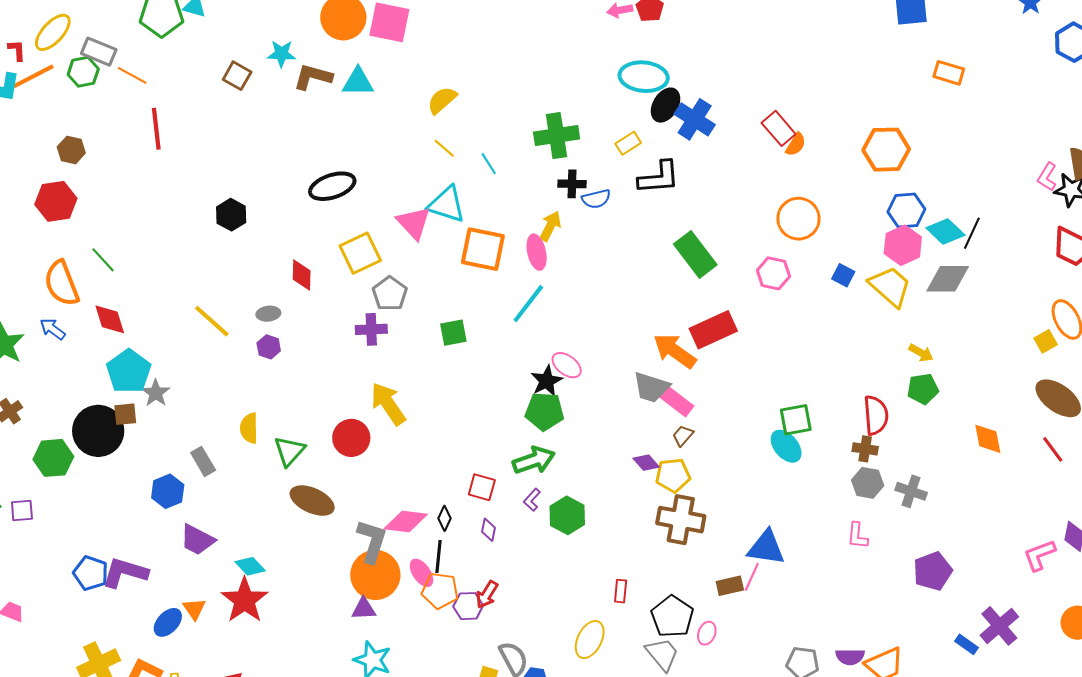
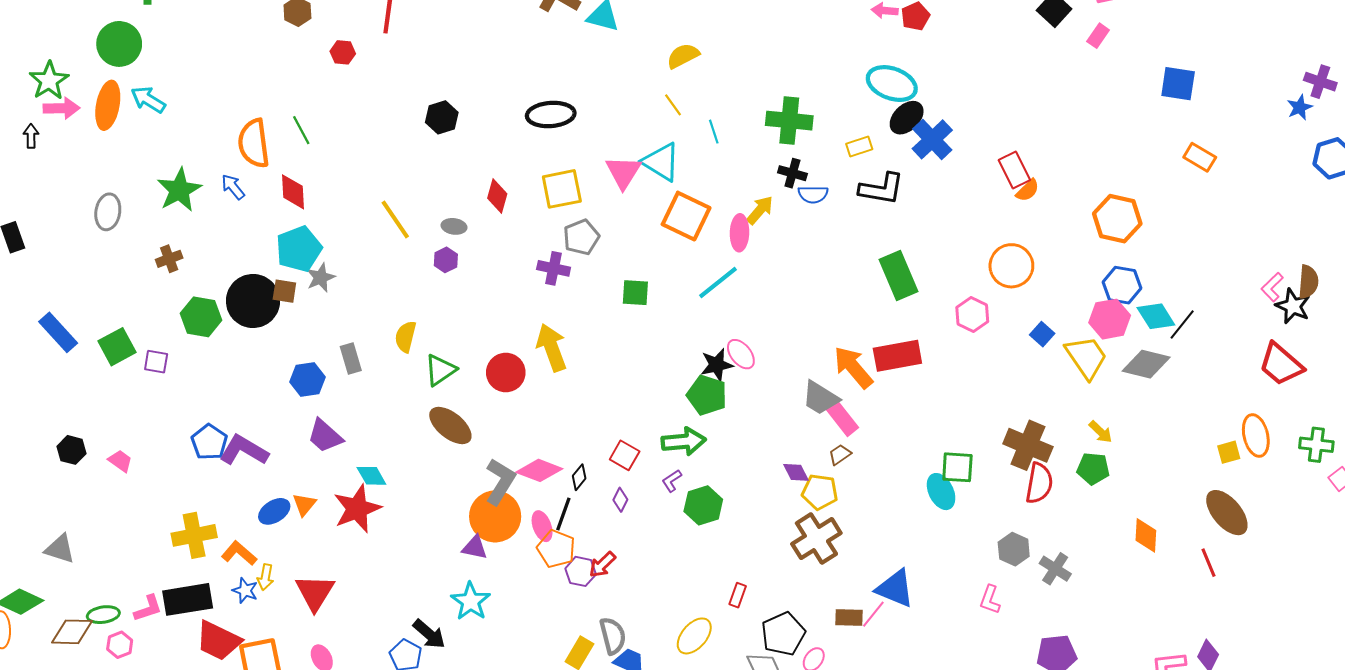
red hexagon: (56, 201) -> (343, 52), moved, size x0.6
brown cross: (865, 449) -> (1028, 445), moved, size x1.8
brown cross: (681, 520) -> (816, 539), turned 33

